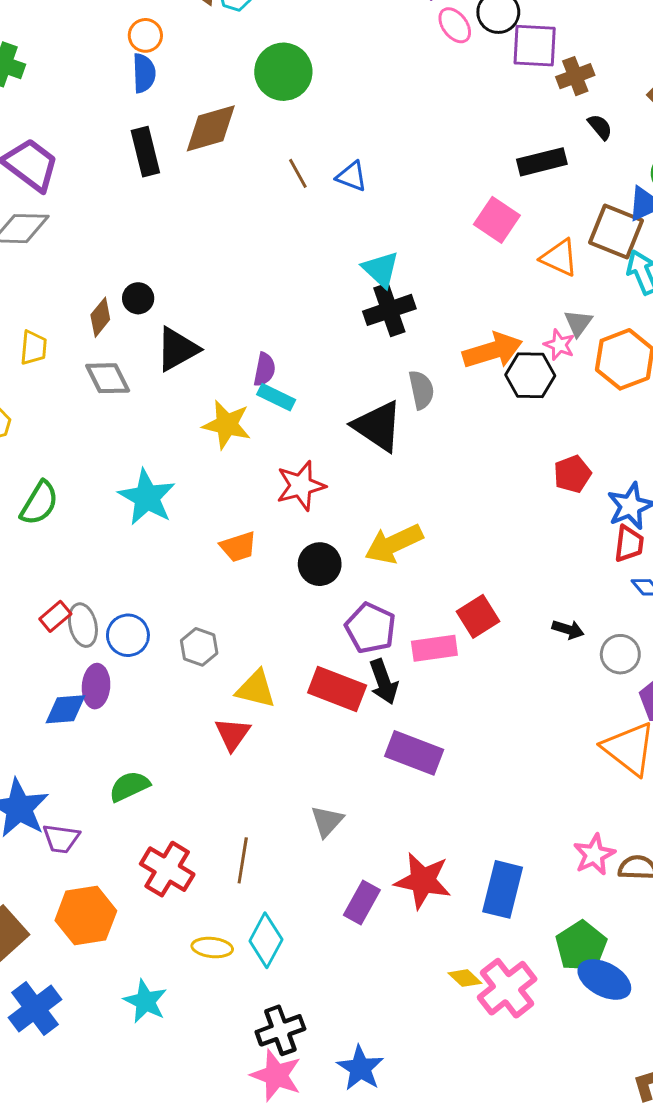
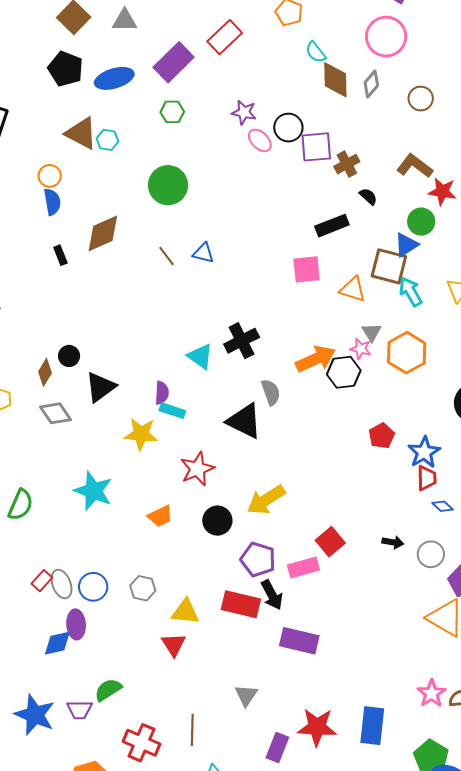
green circle: (283, 72) -> (168, 185), moved
black rectangle: (145, 152) -> (60, 255), size x0.6
pink square: (497, 220) -> (307, 269), turned -32
cyan triangle: (381, 269) -> (200, 356), moved
purple trapezoid: (61, 839) -> (80, 710), moved

